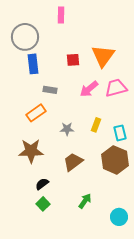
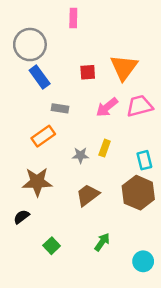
blue rectangle: (33, 64) -> (40, 77), turned -30
yellow rectangle: (96, 125) -> (105, 148), moved
black semicircle: (42, 184) -> (21, 217), moved

